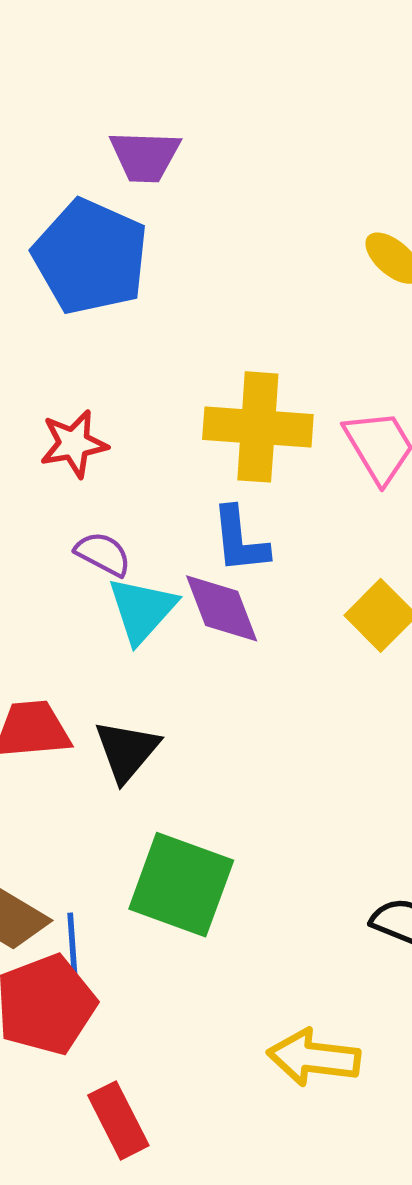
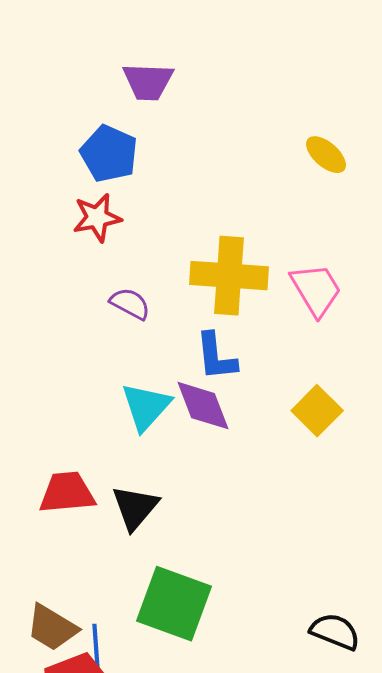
blue pentagon: (90, 257) -> (109, 154), size x0.7
red star: (74, 444) -> (97, 218), moved
purple semicircle: (103, 554) -> (130, 304), moved

